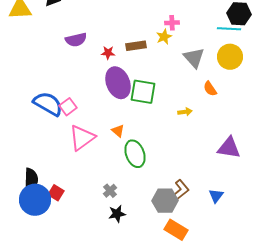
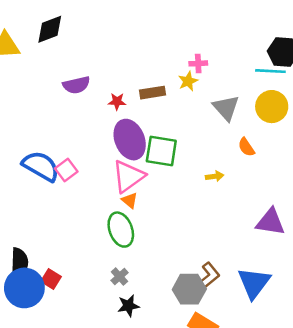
pink triangle: (82, 138) -> (128, 176), moved
green ellipse: (135, 154) -> (121, 230), moved
blue triangle: (216, 196) -> (254, 283), size x1.8

